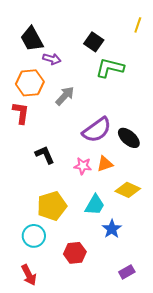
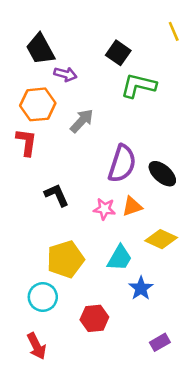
yellow line: (138, 25) -> (174, 31), turned -42
purple semicircle: (97, 130) -> (122, 164), turned -36

